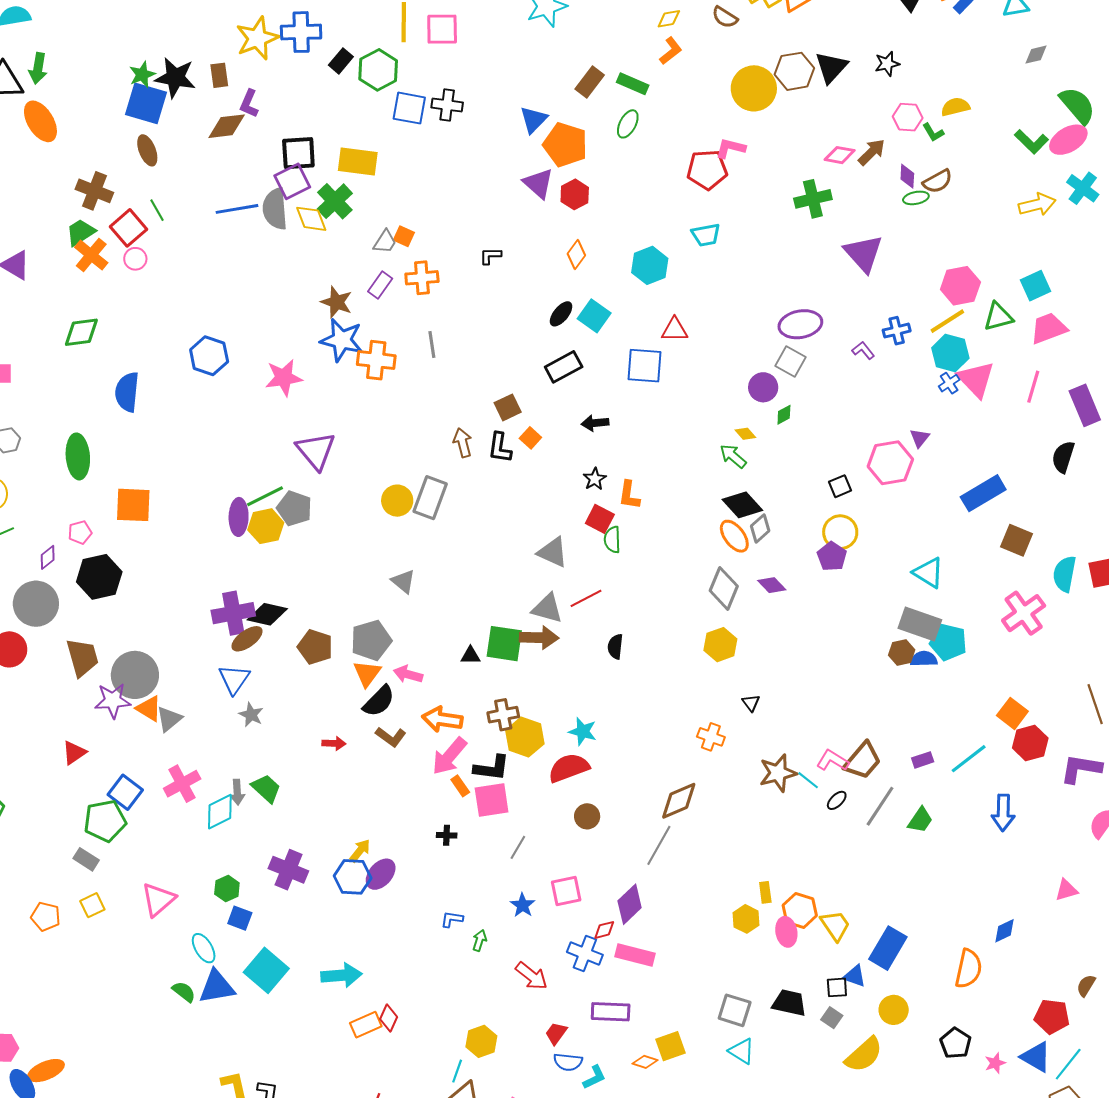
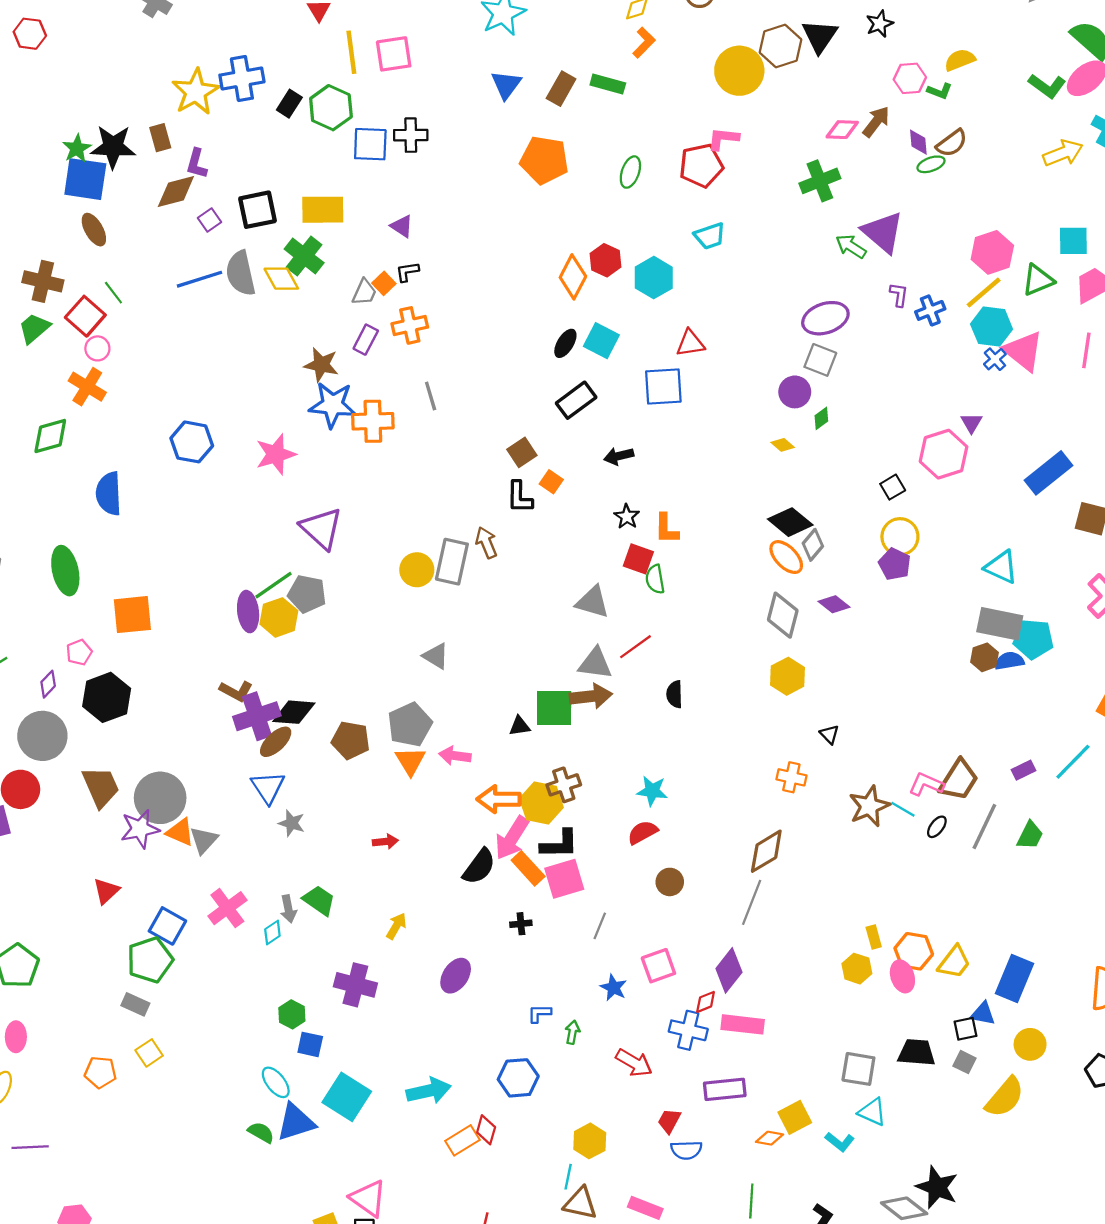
blue triangle: (534, 120) -> (506, 85), moved
green ellipse: (628, 124) -> (630, 172), moved
green L-shape: (933, 132) -> (940, 91), turned -30
purple square: (292, 181) -> (209, 220), moved, size x0.6
purple triangle: (538, 183) -> (402, 226), moved, size x0.7
red hexagon: (575, 194) -> (606, 260), moved
orange square: (404, 236) -> (384, 283), turned 30
orange diamond: (576, 254) -> (573, 277), size x1.4
orange cross: (91, 255) -> (87, 387), moved
black L-shape: (490, 256) -> (407, 272), moved
cyan square: (1035, 286) -> (1073, 241), turned 32
purple L-shape: (863, 350) -> (899, 295), moved, turned 55
brown arrow: (463, 443) -> (486, 543), moved
green arrow: (733, 456) -> (851, 246), moved
black semicircle: (379, 701) -> (479, 867), moved
brown L-shape: (391, 737) -> (236, 691), moved
yellow hexagon: (525, 737) -> (541, 803), moved
red semicircle: (569, 768) -> (643, 832), size x0.7
orange rectangle: (460, 786) -> (528, 868), size x1.5
cyan diamond: (220, 812) -> (272, 933), size x0.6
yellow arrow: (360, 851) -> (396, 926), moved
blue hexagon: (353, 877) -> (518, 1078), moved
pink triangle: (158, 899) -> (368, 1198), moved, turned -36
yellow trapezoid: (835, 925) -> (954, 962), turned 80
cyan L-shape: (594, 1077) -> (840, 1142), moved, turned 72

